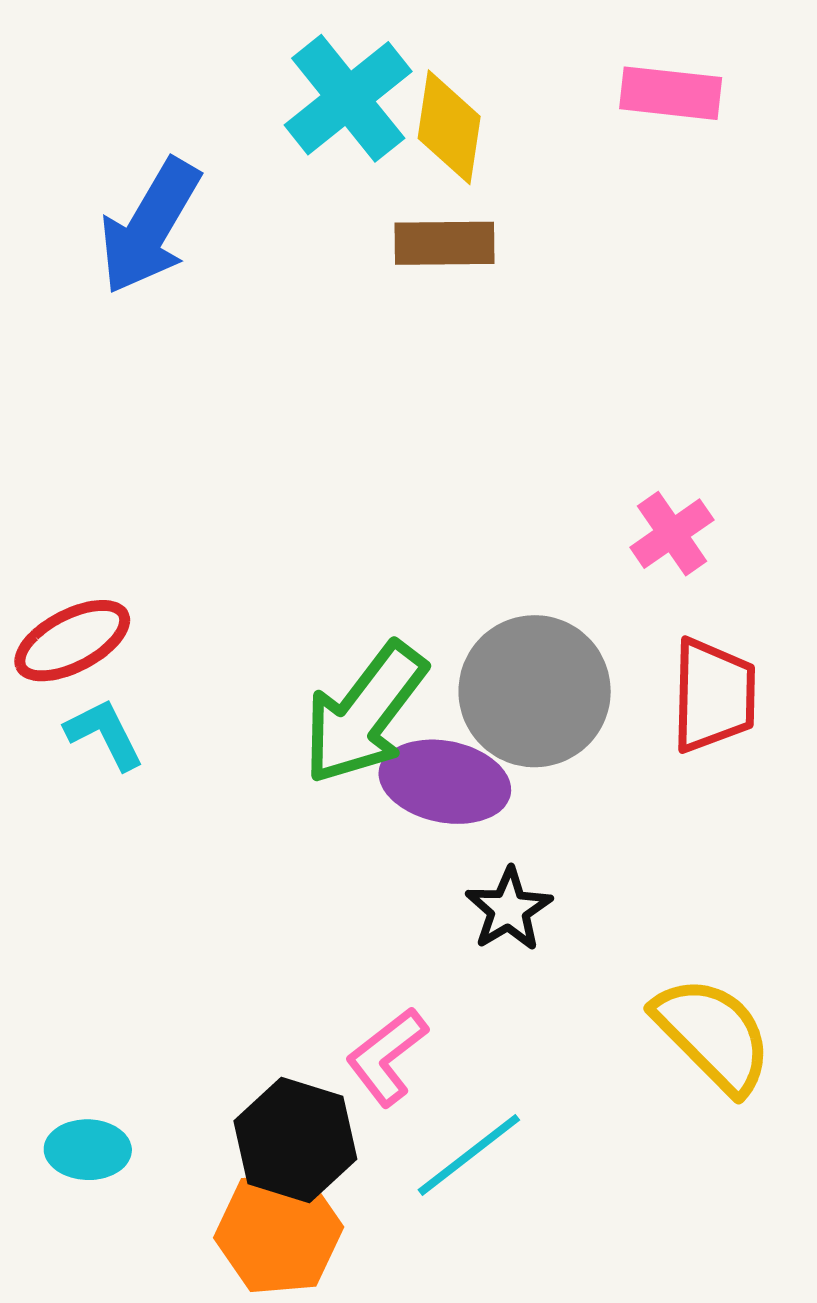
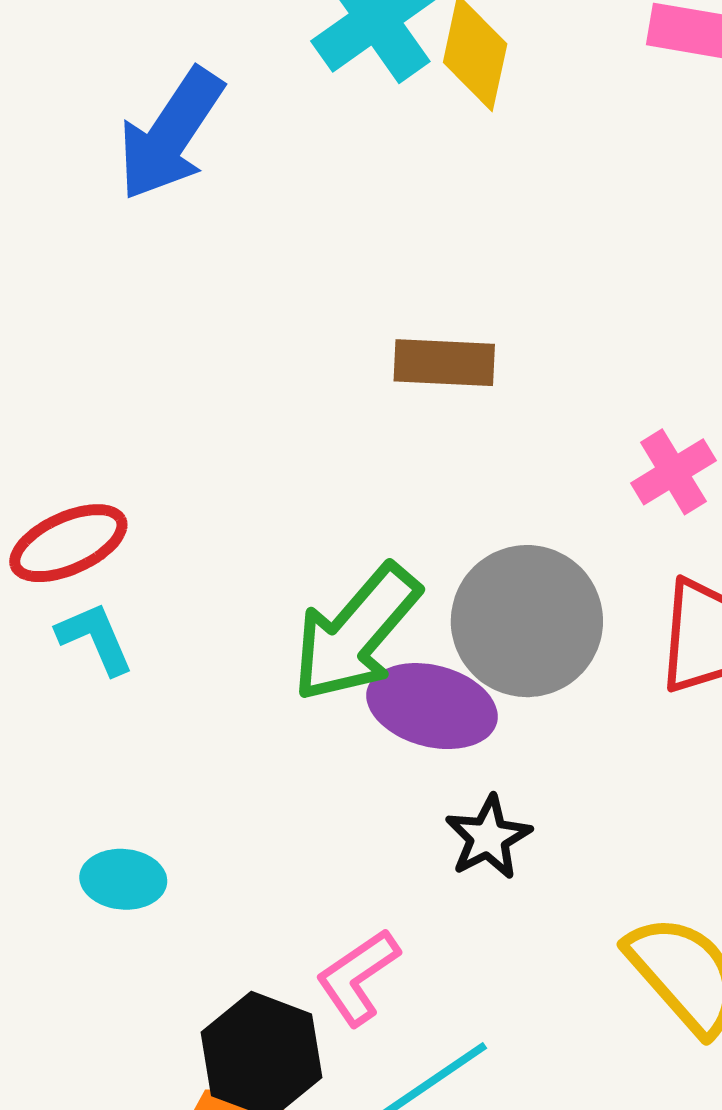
brown rectangle: (444, 243) -> (444, 363), moved
cyan ellipse: (88, 1150) -> (123, 879), moved

